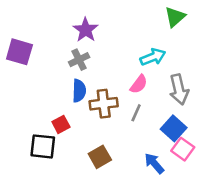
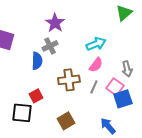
cyan arrow: (153, 57) -> (96, 44), moved
gray arrow: (179, 89) -> (127, 69), size x0.7
blue semicircle: (79, 91) -> (37, 61), moved
blue square: (174, 128) -> (123, 99), turned 30
pink square: (183, 149) -> (115, 87), moved

